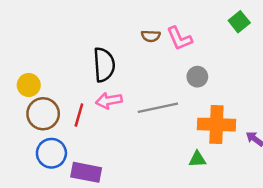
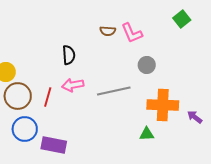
black semicircle: (104, 65) -> (69, 55), size x0.7

